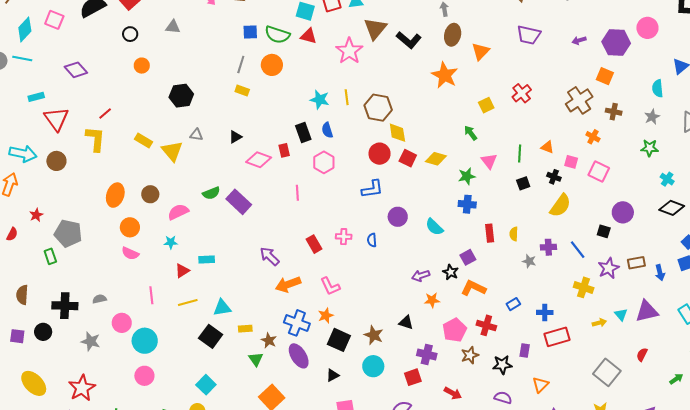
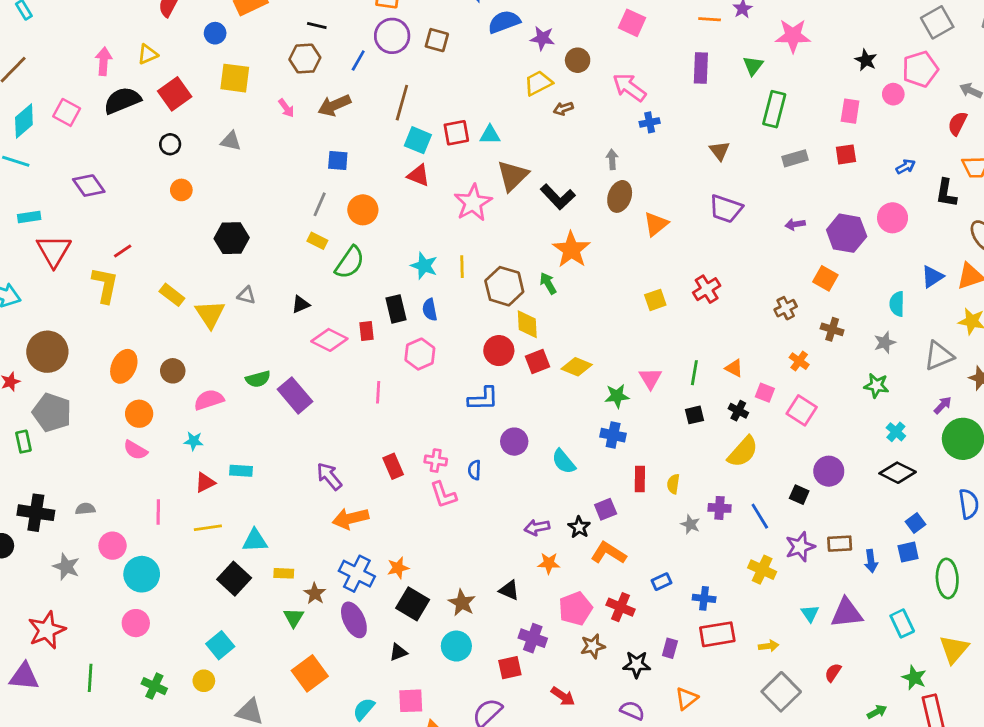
green semicircle: (277, 35) -> (350, 262), moved, turned -80
orange star: (445, 75) -> (571, 250), moved
brown cross: (579, 100) -> (786, 308), size x0.6
green arrow: (471, 133) -> (548, 283), moved
red square: (408, 158) -> (538, 361), turned 36
brown circle: (56, 161) -> (47, 352), moved, size x1.5
pink L-shape: (330, 286) -> (443, 495), moved
yellow arrow: (599, 323) -> (769, 646), moved

